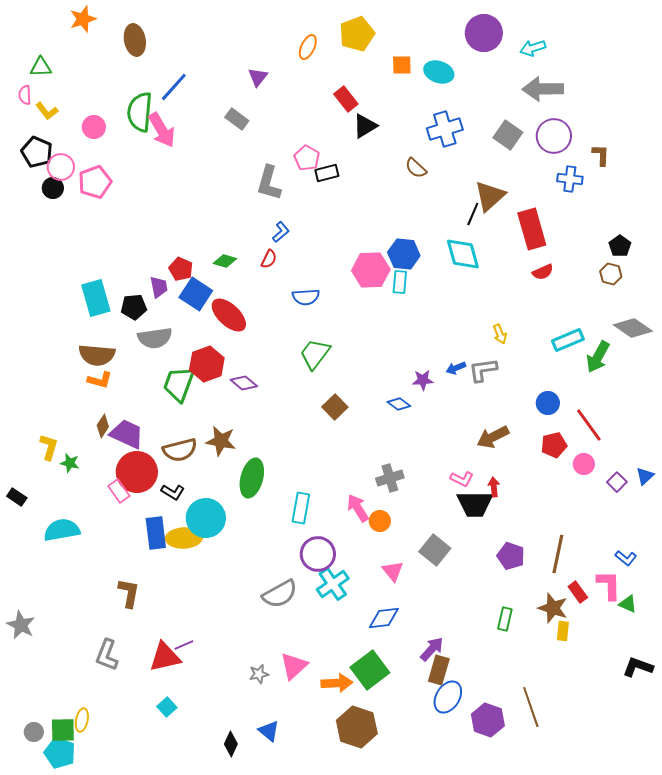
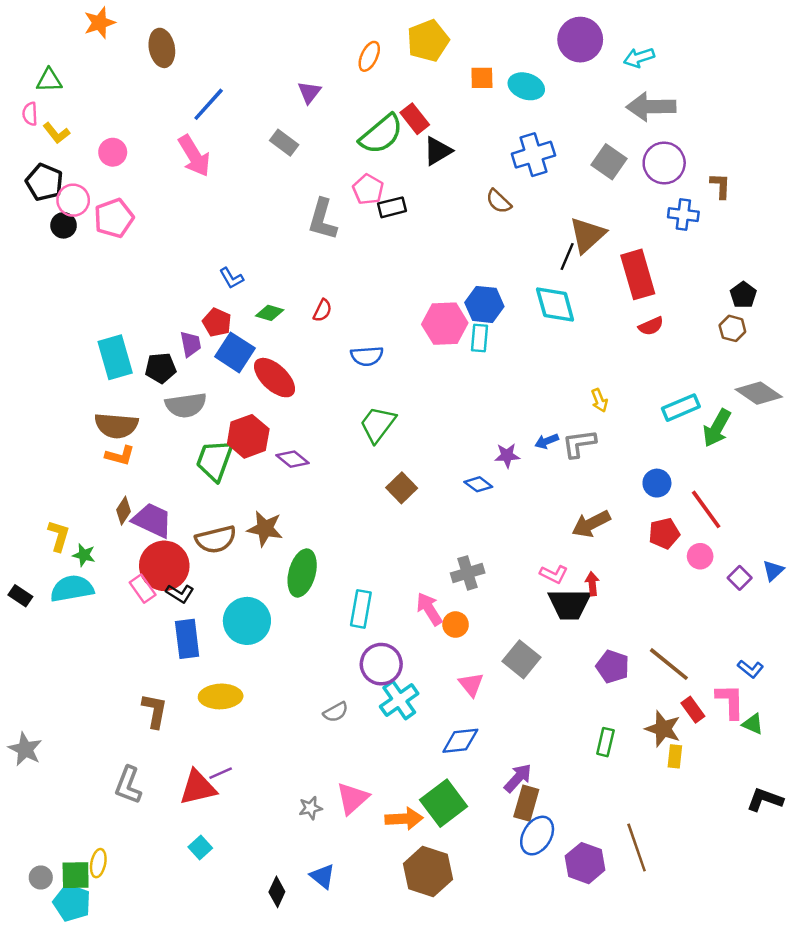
green semicircle: (140, 112) -> (381, 134), moved, turned -135
blue L-shape: (281, 232) -> (231, 278), moved, turned 100
black L-shape: (173, 492) -> (180, 593), moved
cyan semicircle: (62, 530) -> (72, 589), moved
yellow ellipse: (184, 538) -> (221, 696), moved
brown line: (558, 554) -> (669, 664), turned -63
gray semicircle: (280, 594) -> (336, 712), size x0.6

